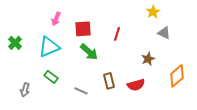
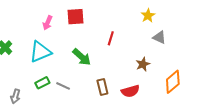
red square: (83, 29) -> (75, 17), moved
green rectangle: (51, 77) -> (42, 83), turned -64
gray line: (81, 91) -> (63, 86), moved

